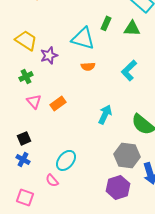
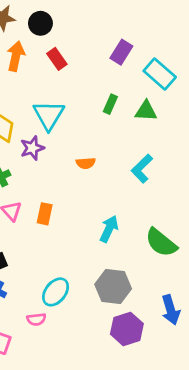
cyan triangle: (83, 38) -> (49, 115), moved, turned 45
orange rectangle: (58, 103) -> (45, 214), turned -42
gray hexagon: (127, 155) -> (113, 286), moved
pink semicircle: (52, 180) -> (36, 319), turned -56

